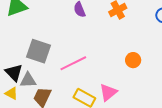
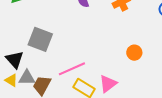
pink line: (73, 63) -> (72, 69), moved
gray triangle: (28, 80) -> (27, 78), moved

